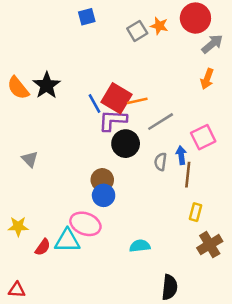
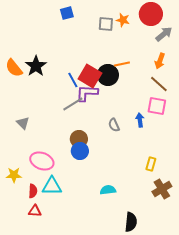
gray square: (137, 31) -> (106, 24), turned 35
orange line: (137, 101) -> (122, 64), moved
gray line: (161, 122) -> (73, 104), moved
pink square: (203, 137) -> (157, 106), turned 36
black circle: (126, 144) -> (108, 75), moved
gray semicircle: (161, 162) -> (114, 125), moved, turned -32
brown line: (188, 175) -> (159, 84), moved, turned -54
pink ellipse: (85, 224) -> (42, 161), moved
red semicircle: (43, 247) -> (33, 191), turned -32
red triangle: (17, 290) -> (35, 211), moved

